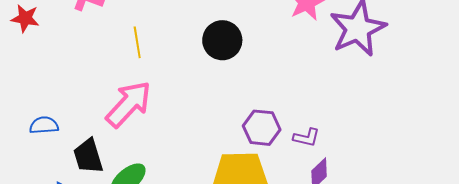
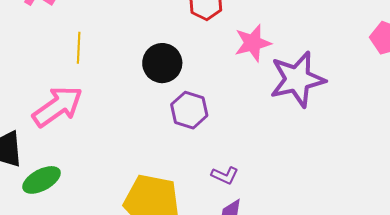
purple hexagon: (262, 128) -> (189, 110), moved

